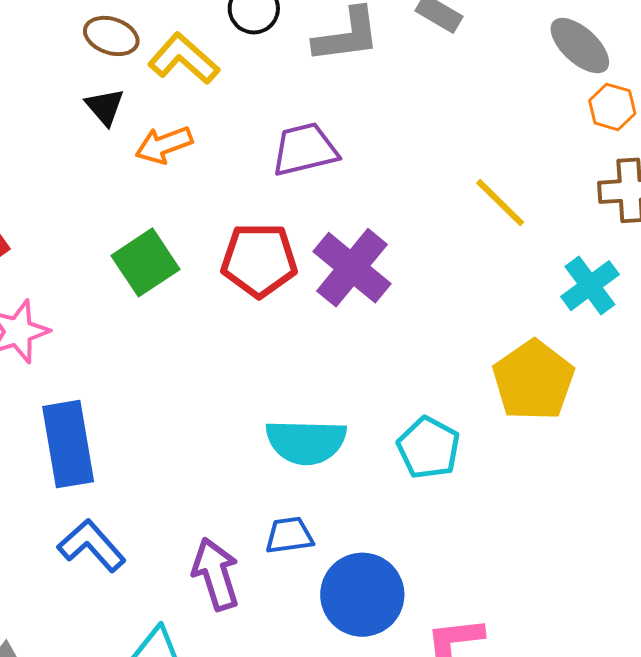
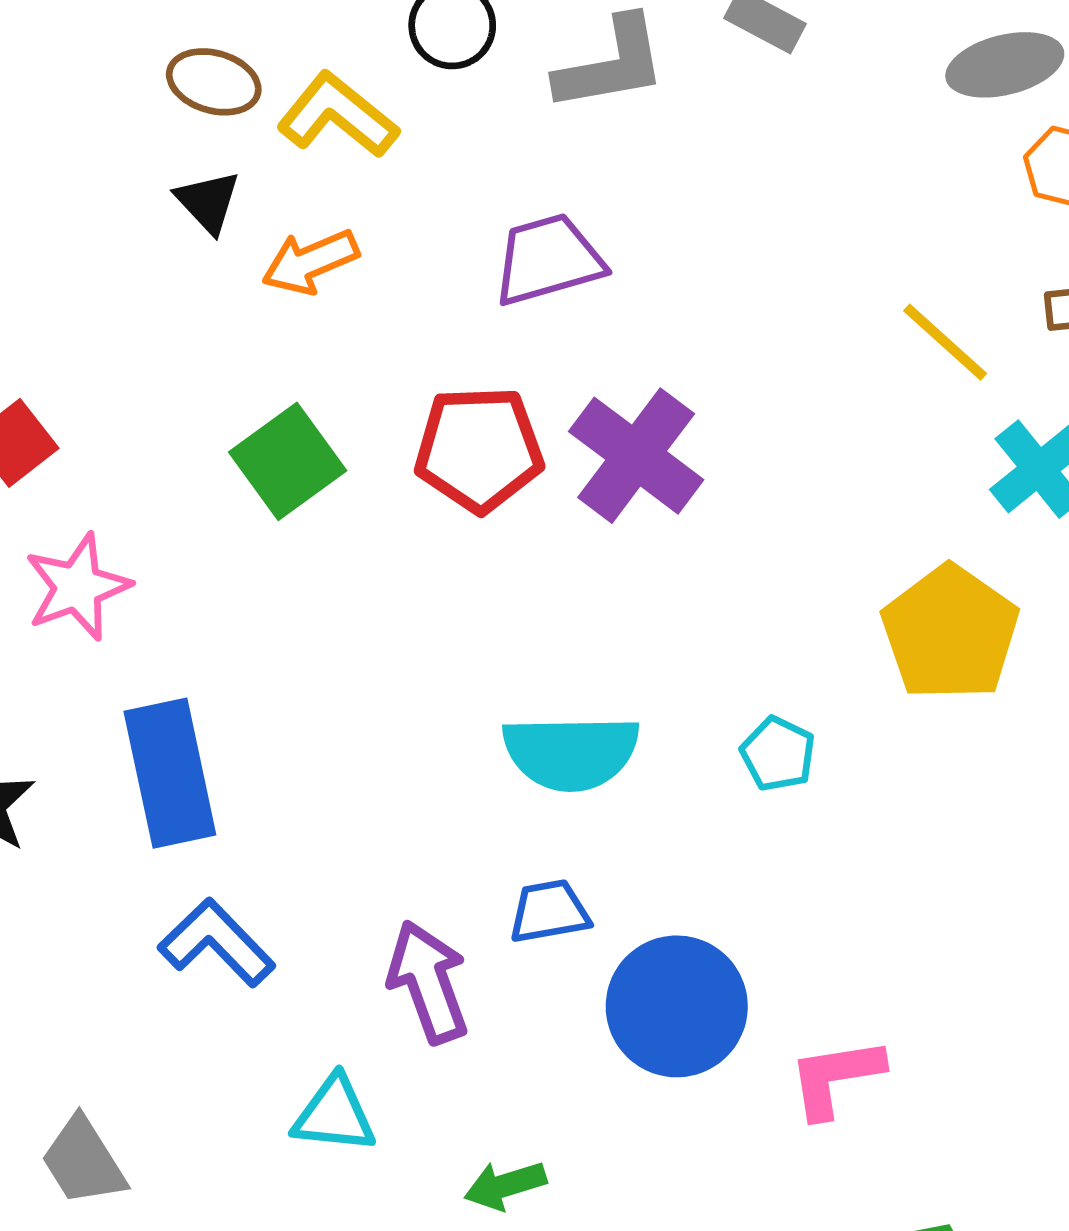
gray ellipse: (580, 46) -> (1005, 65), turned -54
yellow line: (500, 203) -> (945, 342), moved
cyan pentagon: (428, 448) -> (778, 754), size x0.7

